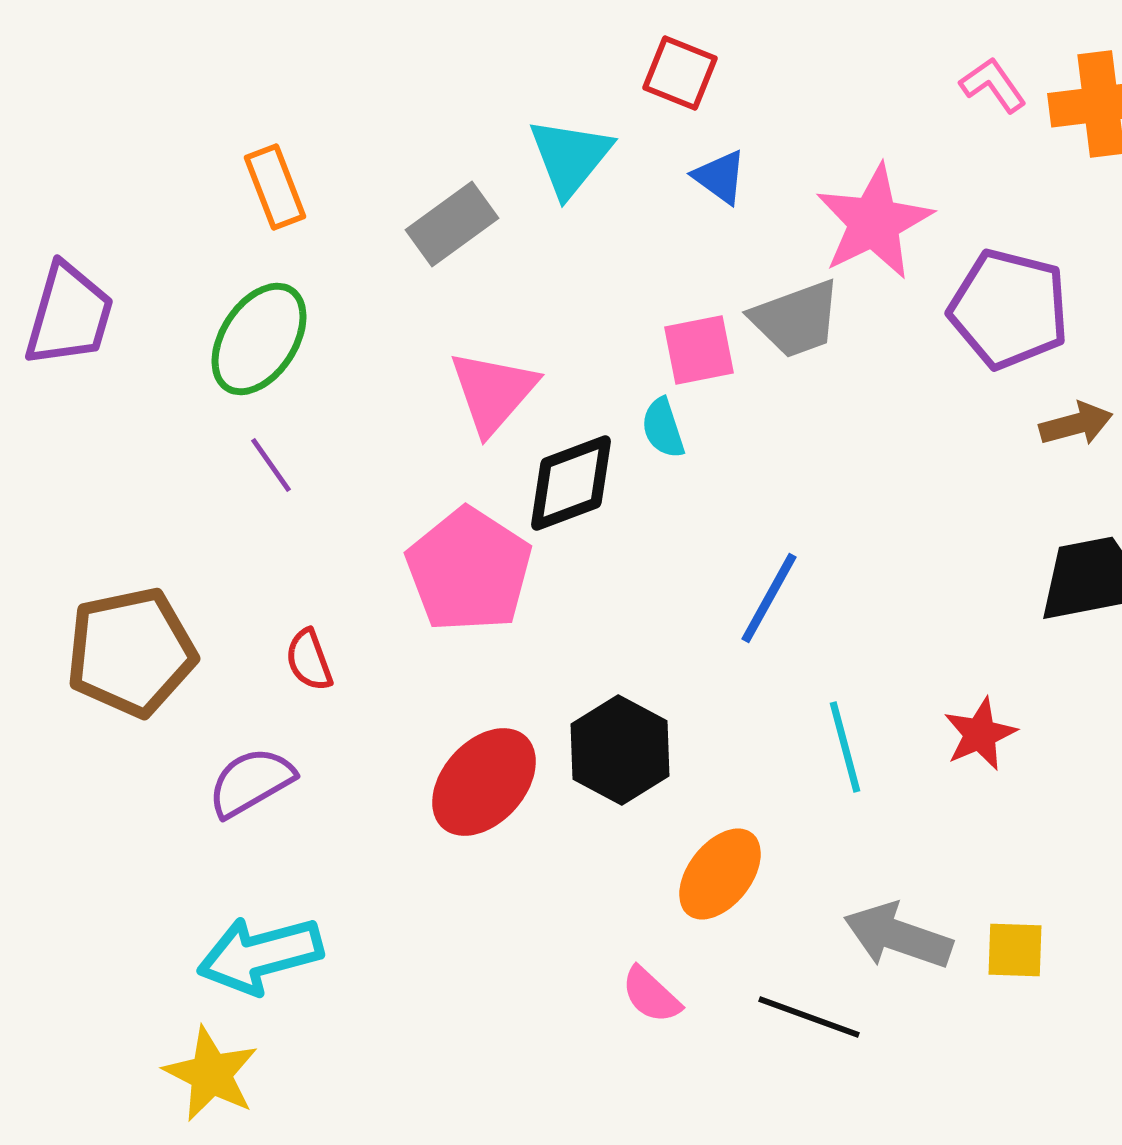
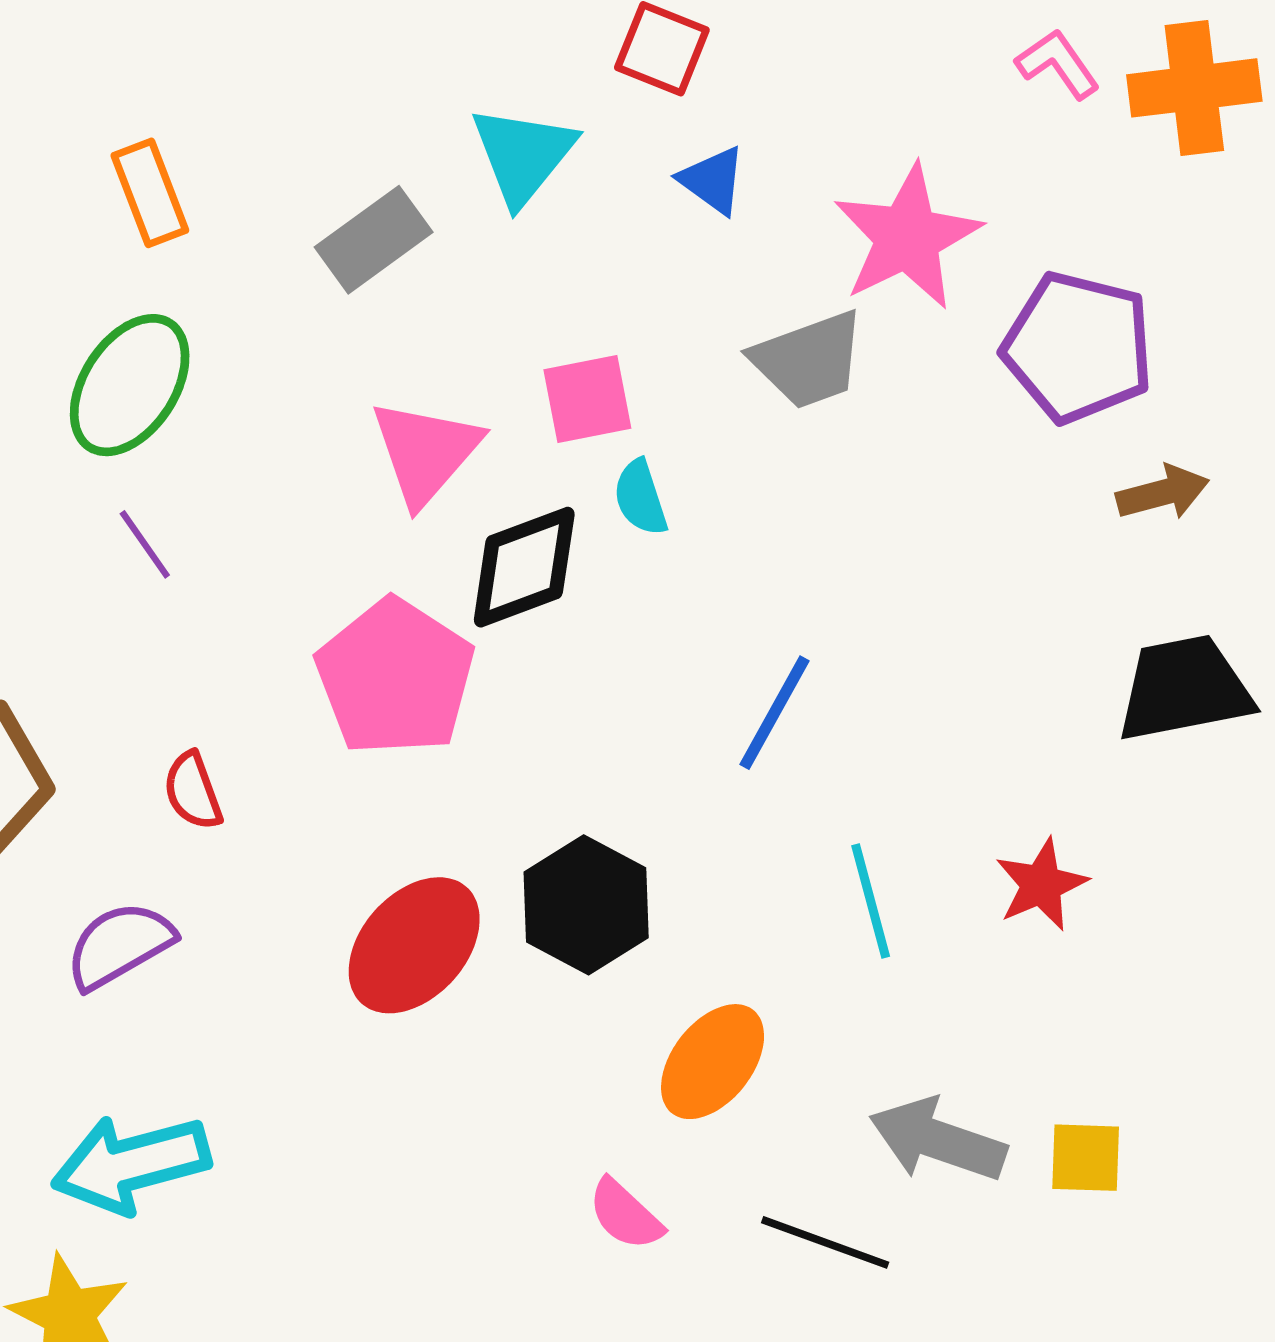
pink square: (699, 350) -> (587, 399), moved

